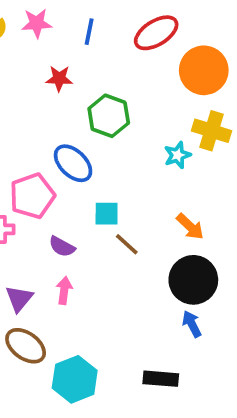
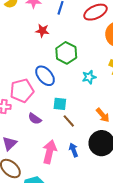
cyan star: (177, 155) -> (89, 77), moved
pink arrow: (64, 290) -> (49, 152), moved, size x1.6
blue arrow: (192, 324) -> (74, 150), moved

